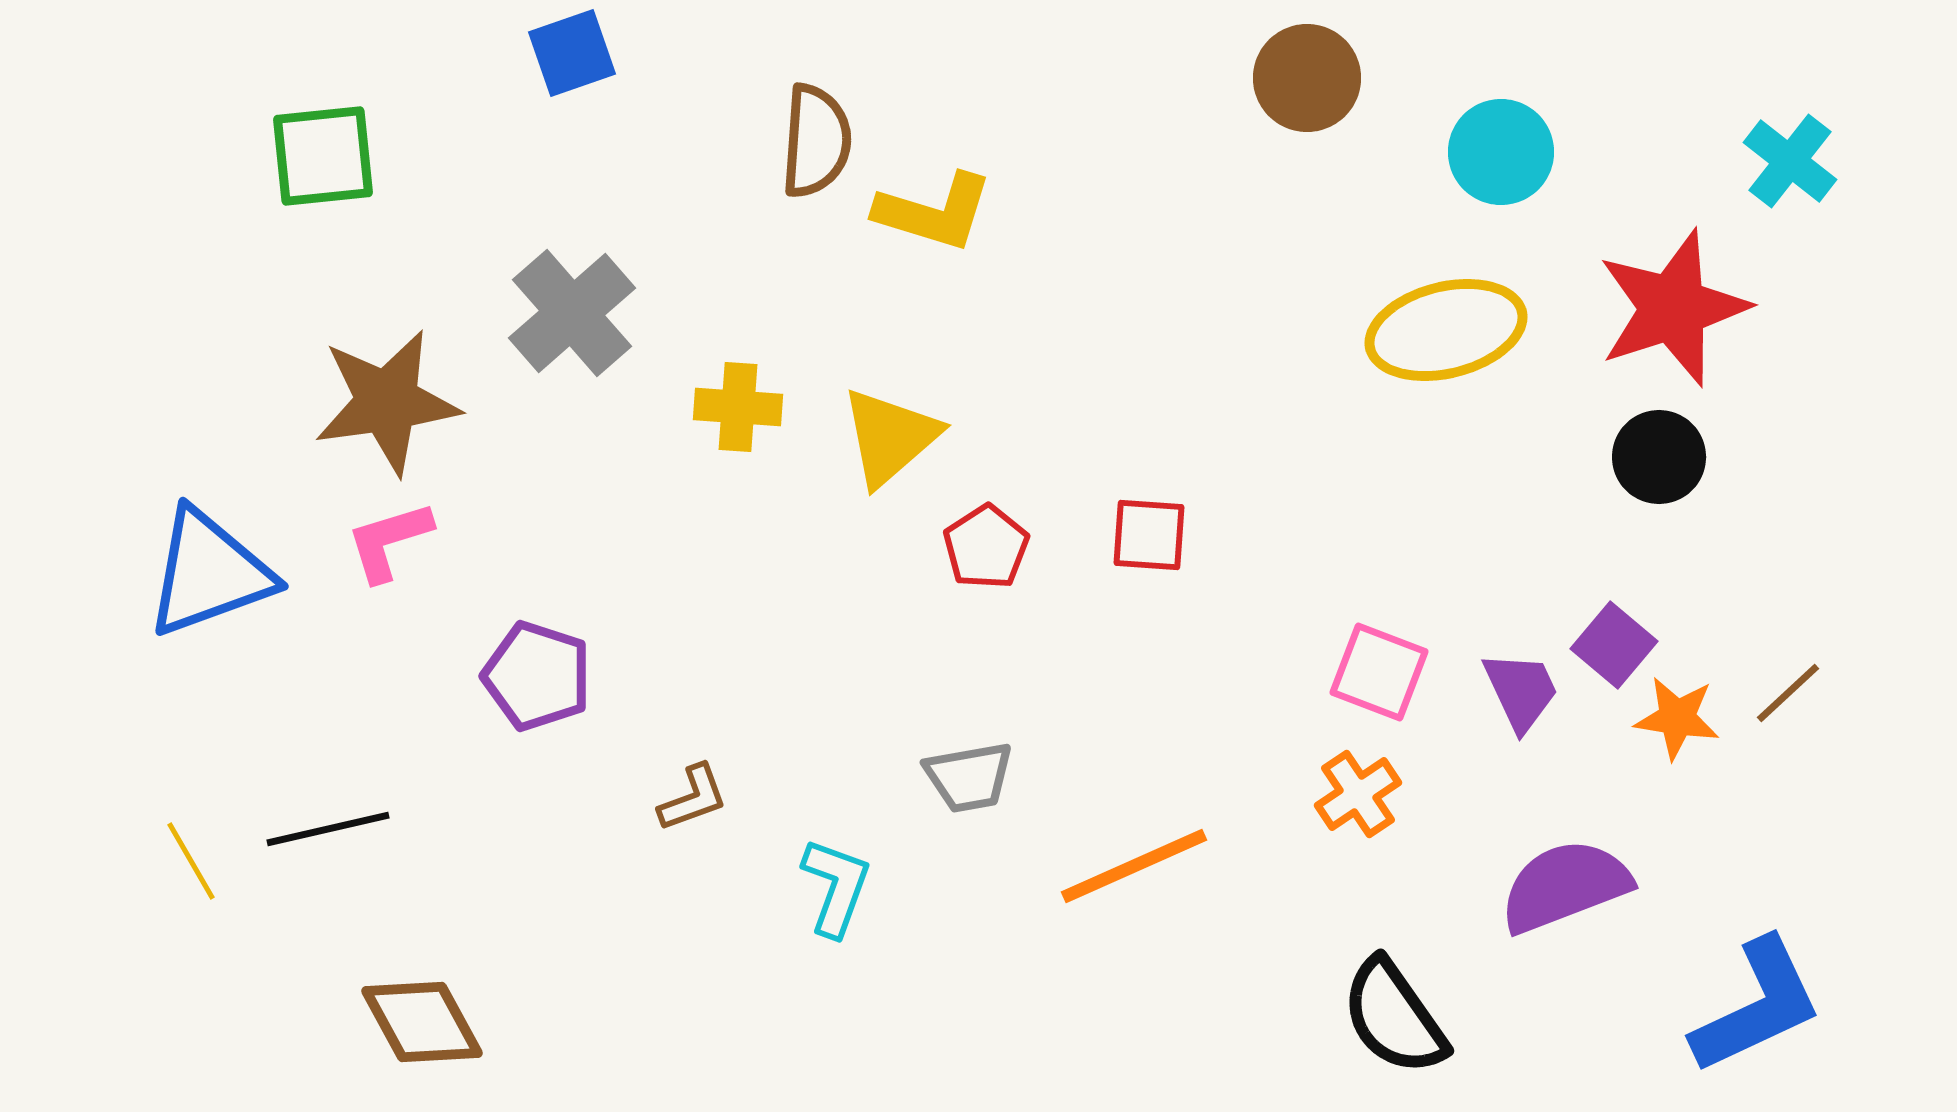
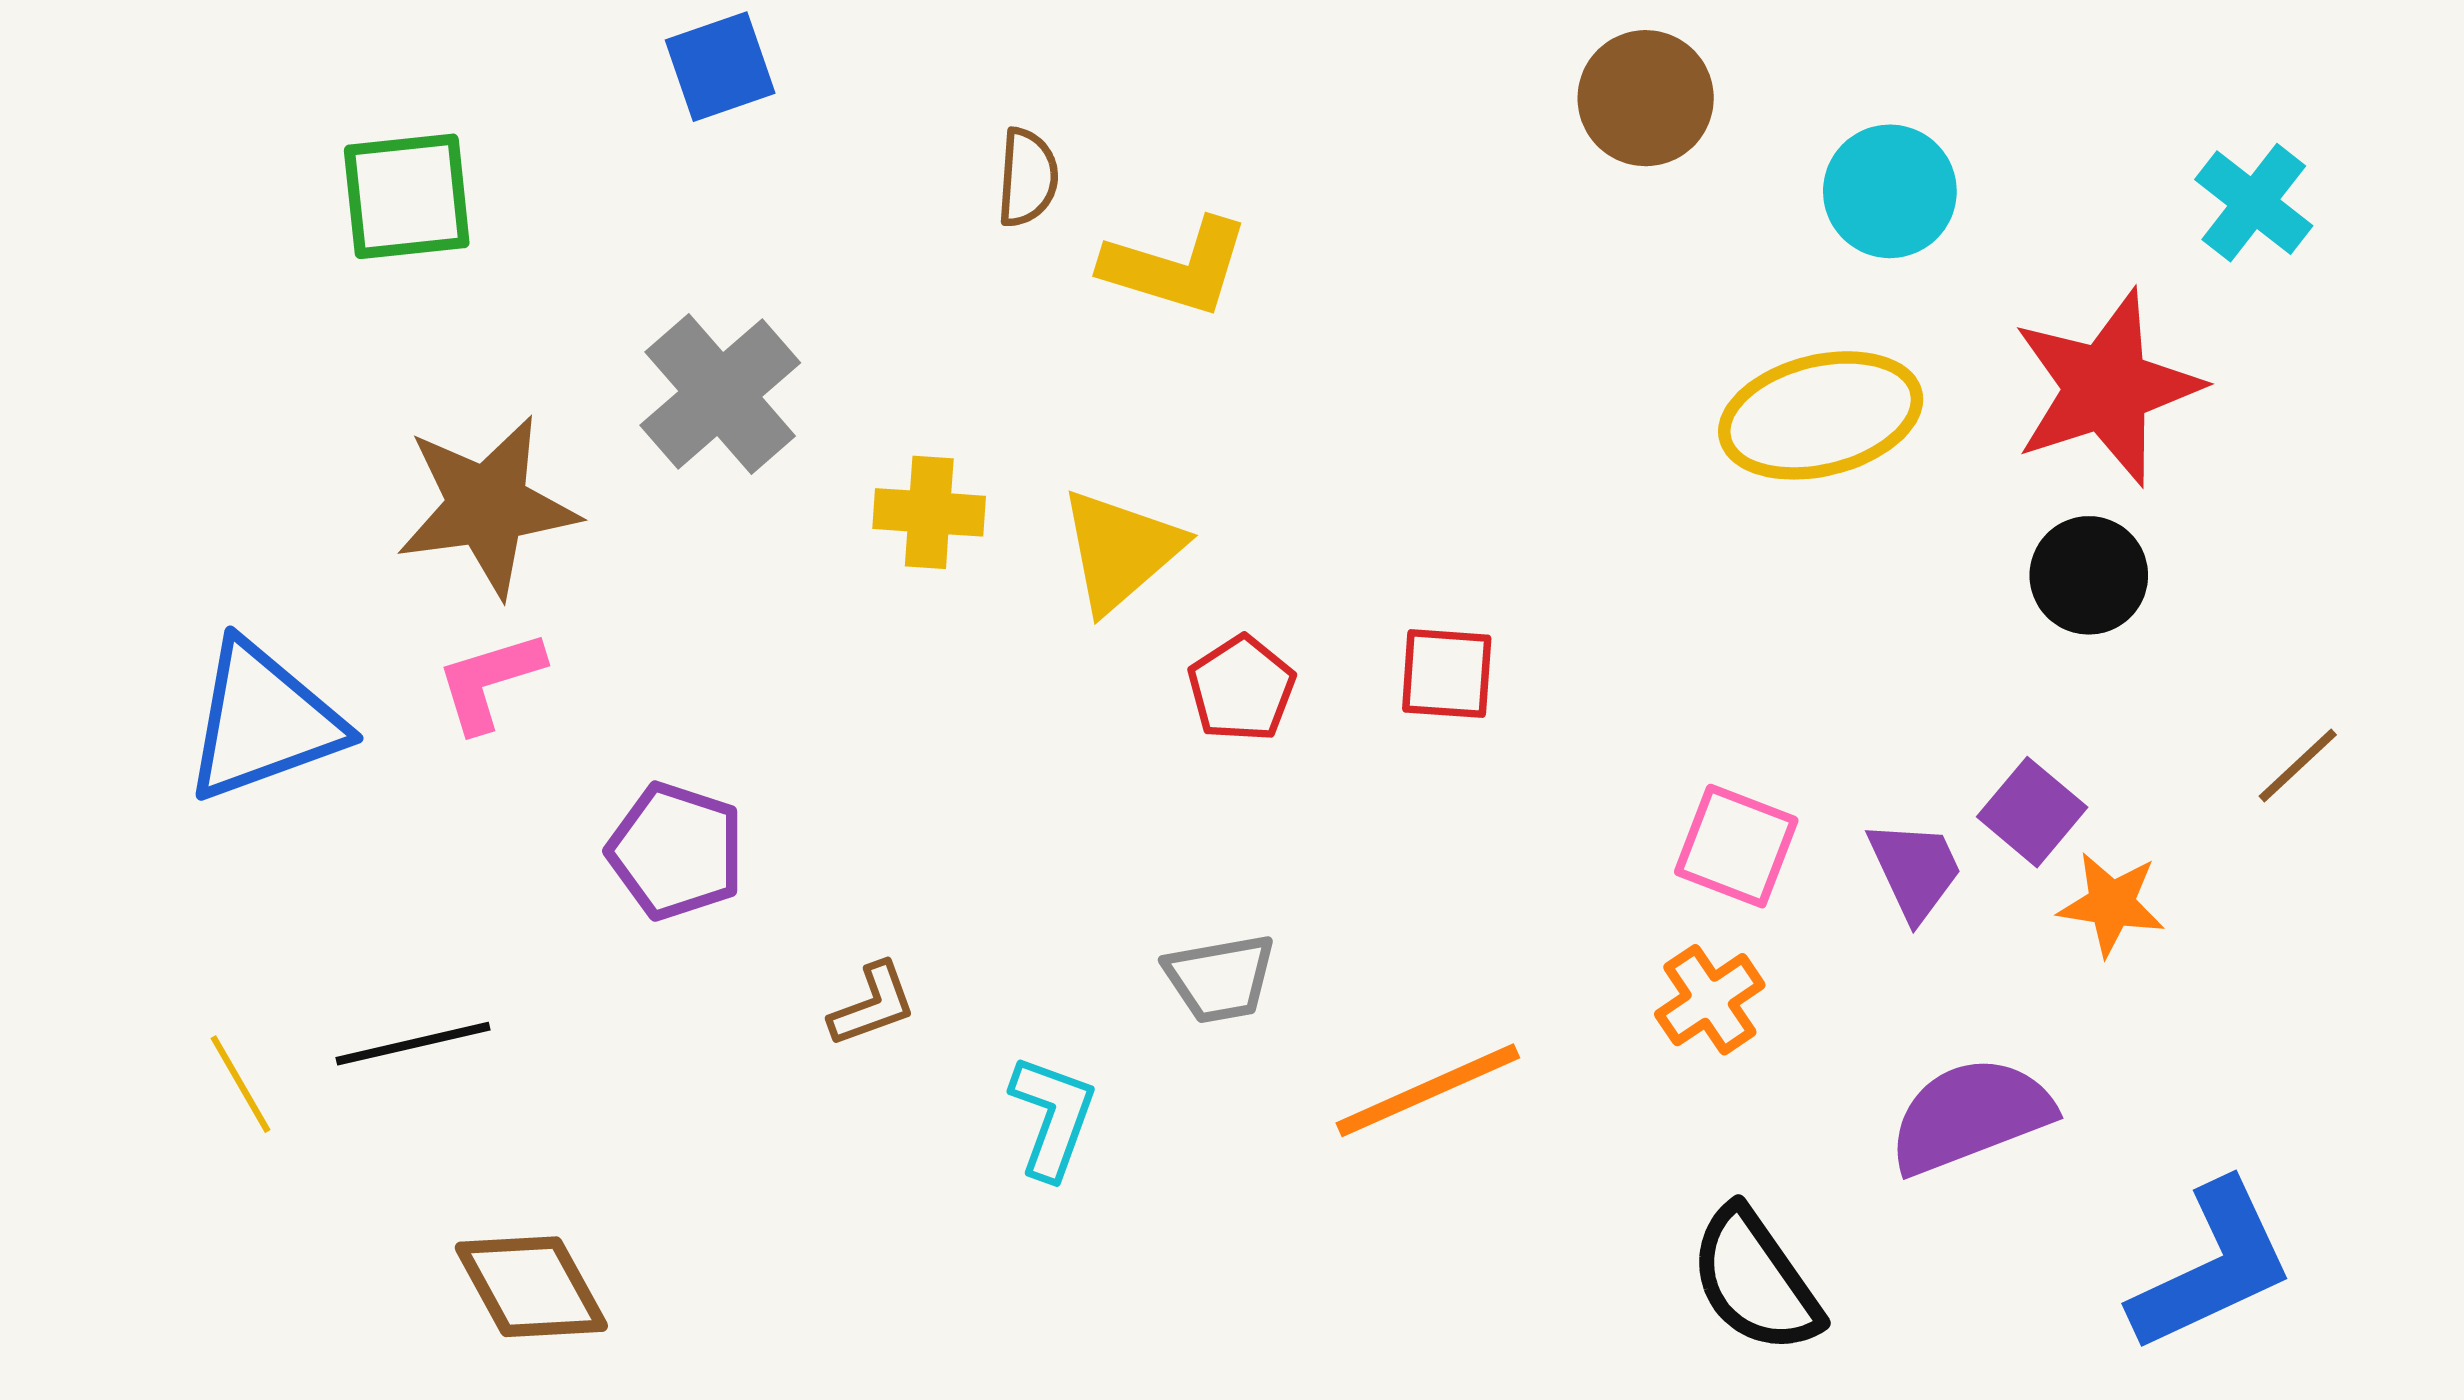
brown semicircle: (816, 141) -> (1027, 177), size x0.7
brown line: (1788, 693) -> (2298, 765), moved

